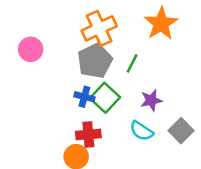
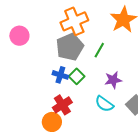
green square: (105, 98) -> (77, 76), size x0.7
red cross: (88, 135) -> (62, 105), turned -30

